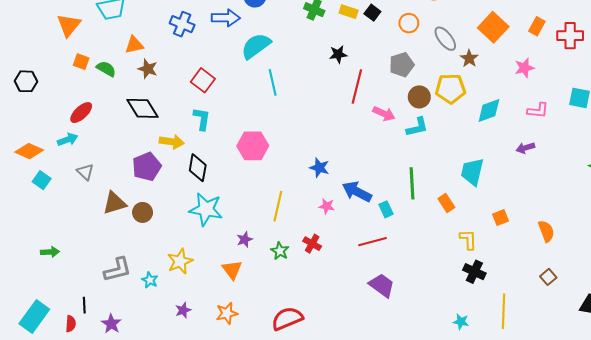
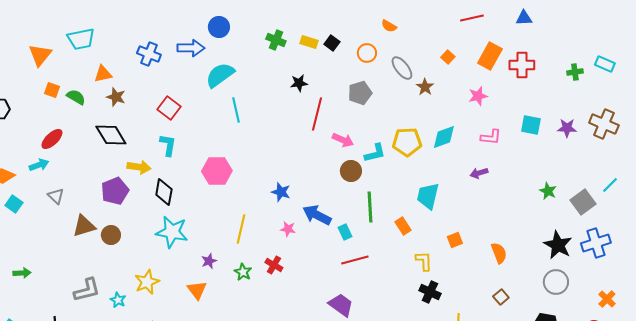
orange rectangle: (537, 26) -> (490, 56), size x1.5
orange square: (493, 27) -> (448, 57), size x0.5
yellow pentagon: (450, 89) -> (407, 142), moved
brown circle: (419, 97) -> (351, 171), moved
red line: (372, 242) -> (355, 260), moved

